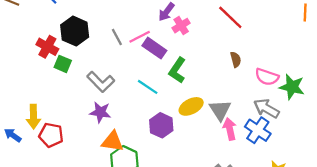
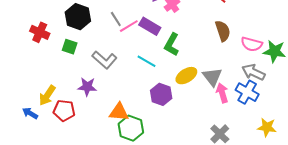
pink line: (140, 37) -> (129, 26), moved
red cross: (47, 47) -> (40, 32), moved
brown semicircle: (236, 60) -> (223, 31), size x1.5
purple star: (100, 112) -> (87, 87), moved
yellow arrow: (33, 117) -> (47, 95), turned 40

